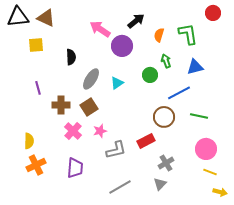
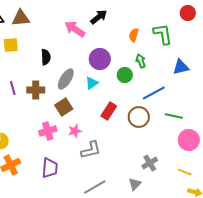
brown triangle: (46, 18) -> (21, 18), turned -30
black arrow: (136, 21) -> (99, 17), moved
purple circle: (122, 46) -> (100, 59), moved
blue triangle: (195, 67) -> (181, 67), moved
brown cross: (61, 105) -> (36, 90), moved
pink cross: (73, 131) -> (48, 131), turned 30
red rectangle: (146, 141) -> (109, 111), moved, turned -30
pink circle: (206, 149) -> (189, 140), moved
gray cross: (166, 163) -> (150, 163), moved

